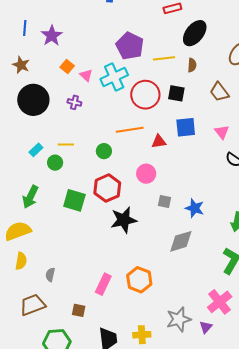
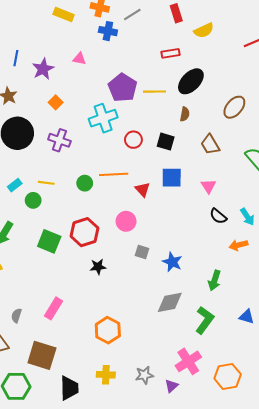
yellow line: (164, 58) -> (155, 92), moved
pink triangle: (86, 75) -> (79, 59), moved, turned -40
red circle: (145, 95) -> (133, 140), size x0.6
purple cross: (74, 102) -> (59, 140), size x1.5
red triangle: (159, 142) -> (142, 189), turned 49
green circle: (104, 151) -> (85, 183), moved
black star: (124, 220) -> (98, 267), size x0.6
gray diamond: (181, 241) -> (170, 302), moved
pink rectangle: (103, 284) -> (54, 308), moved
brown square: (79, 310) -> (42, 355), size x2.0
gray star: (179, 319) -> (144, 375), size x0.7
yellow cross: (142, 335) -> (106, 375), moved

